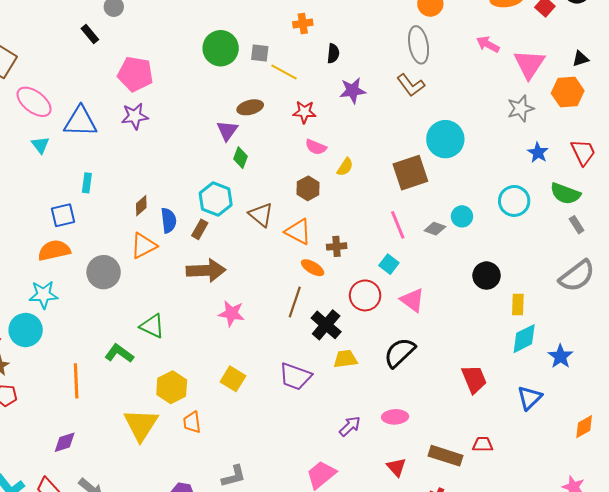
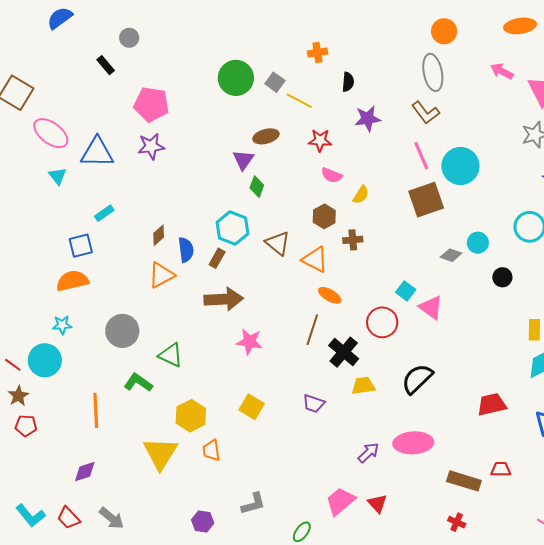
gray square: (260, 53) -> (275, 82), turned 30
cyan rectangle: (87, 183) -> (104, 213), turned 48
pink line: (398, 225) -> (421, 156), moved
brown cross: (337, 246) -> (353, 240), moved
gray circle: (104, 272) -> (122, 331), moved
black circle: (487, 276) -> (502, 277), moved, size x0.7
cyan star: (43, 295) -> (62, 325), size x0.7
pink triangle: (412, 300) -> (431, 308), moved
purple trapezoid: (295, 376) -> (314, 404), size x0.7
red trapezoid: (474, 379) -> (492, 404), turned -80
pink ellipse: (395, 417) -> (413, 443), size x1.5
red triangle: (396, 467) -> (377, 503), moved

